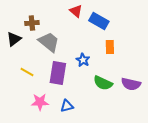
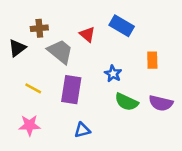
red triangle: (76, 11) -> (87, 34), moved
orange rectangle: (110, 47) -> (152, 60), moved
blue star: (83, 60) -> (113, 74), moved
pink star: (40, 102) -> (29, 125), moved

